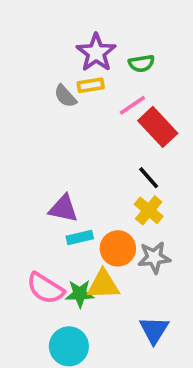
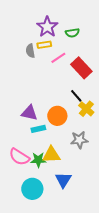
gray semicircle: (65, 96) -> (30, 51), turned 32
pink line: (132, 105) -> (58, 58), moved
yellow cross: (149, 210) -> (86, 109), moved
orange circle: (118, 248) -> (57, 116), moved
blue triangle: (154, 330) -> (63, 180), moved

